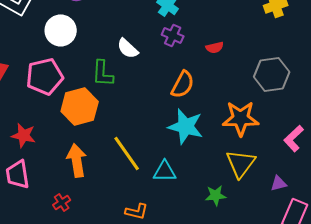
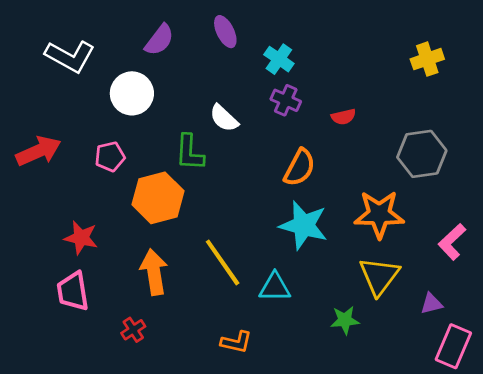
pink pentagon: (45, 76) -> (110, 157), size x0.6

